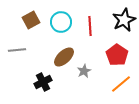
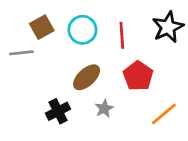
gray line: (17, 50) -> (21, 53), moved
red pentagon: (117, 55) -> (138, 76), moved
gray star: (84, 71) -> (104, 109), moved

